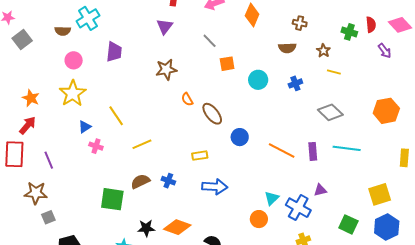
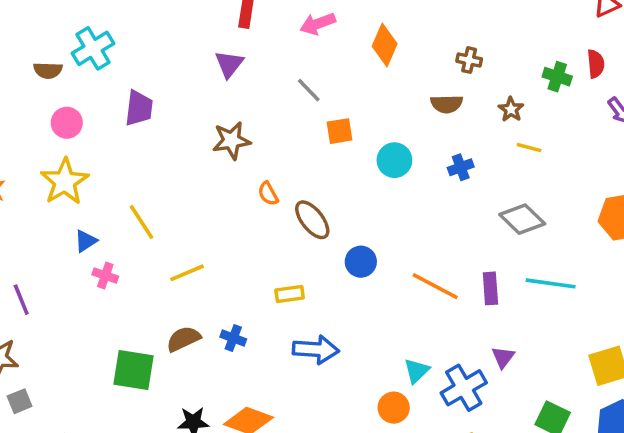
purple triangle: (320, 190) -> (503, 357), turned -40
blue cross: (298, 208) -> (464, 388), turned 30

